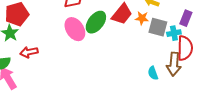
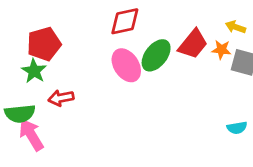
cyan semicircle: (153, 73) -> (237, 128), turned -80

